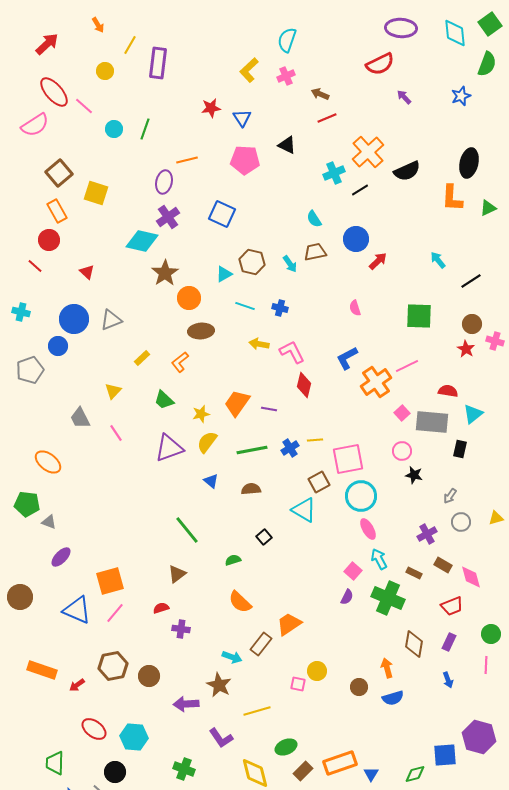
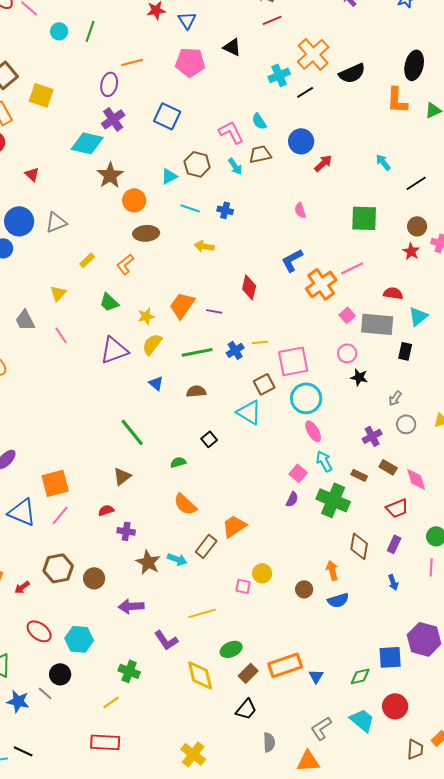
pink L-shape: (292, 352) -> (231, 132), moved
brown star: (219, 685) -> (148, 562), moved

